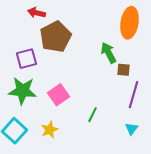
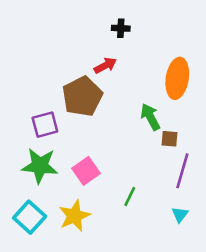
red arrow: (36, 13) -> (105, 66), moved, turned 138
yellow star: (49, 130) -> (75, 216), size x1.4

